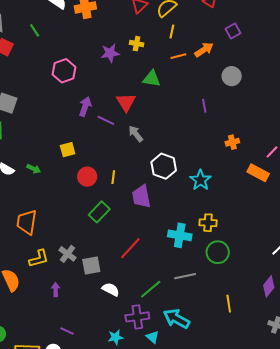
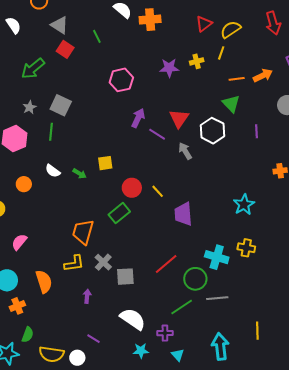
yellow line: (172, 31) -> (221, 53), moved
yellow cross: (137, 44) -> (197, 61), turned -32
green triangle: (152, 79) -> (231, 104), moved, turned 30
yellow square: (68, 150) -> (105, 163), moved
white hexagon: (164, 166) -> (212, 131), moved
yellow line: (113, 177) -> (158, 191), turned -56
green rectangle: (99, 212) -> (119, 213), moved
orange trapezoid: (27, 222) -> (83, 232), moved
green circle: (218, 252) -> (195, 279), moved
white semicircle: (111, 289) -> (133, 319), moved, size x1.5
purple cross: (137, 317) -> (165, 333), size x0.7
cyan arrow: (176, 319) -> (220, 346), moved, turned 48

